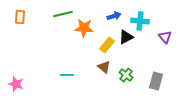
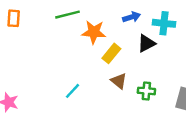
yellow rectangle: (107, 45) -> (111, 53), moved
cyan line: (67, 75) -> (73, 91), turned -48
green cross: (126, 75) -> (146, 91), turned -32

